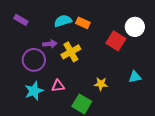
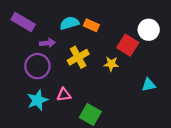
purple rectangle: (21, 20) -> (23, 22), size x1.5
purple arrow: (50, 44) -> (47, 43), moved
yellow star: (101, 84) -> (111, 64), moved

